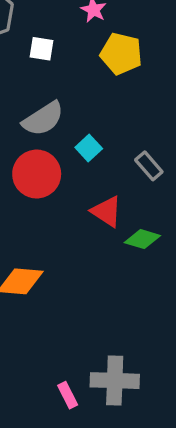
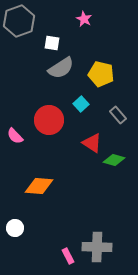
yellow pentagon: (121, 54) -> (101, 74), moved
gray semicircle: (43, 119) -> (61, 68), moved

